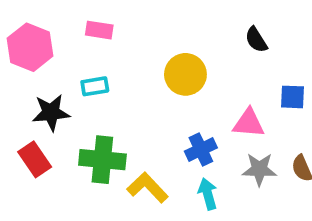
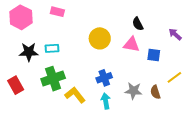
cyan rectangle: (95, 86) -> (52, 48), moved
pink triangle: (249, 123) -> (131, 45), moved
red rectangle: (35, 159) -> (16, 85), moved
green cross: (102, 160) -> (53, 79), turned -30

